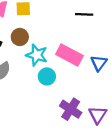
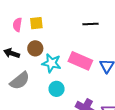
cyan circle: (47, 76) -> (57, 89), moved

